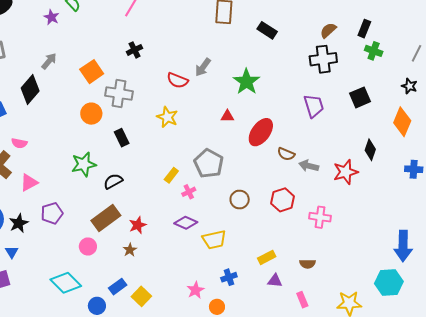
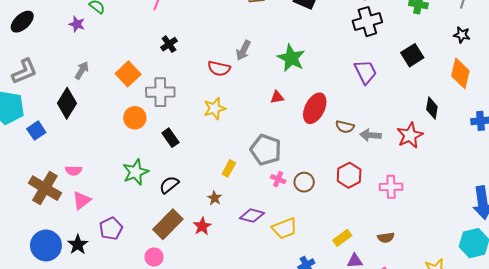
yellow star: (167, 117) -> (215, 109), turned -30
pink semicircle: (19, 143) -> (74, 171), moved
pink cross: (189, 192) -> (278, 179), moved, turned -32
brown star: (130, 250) -> (215, 198), moved

